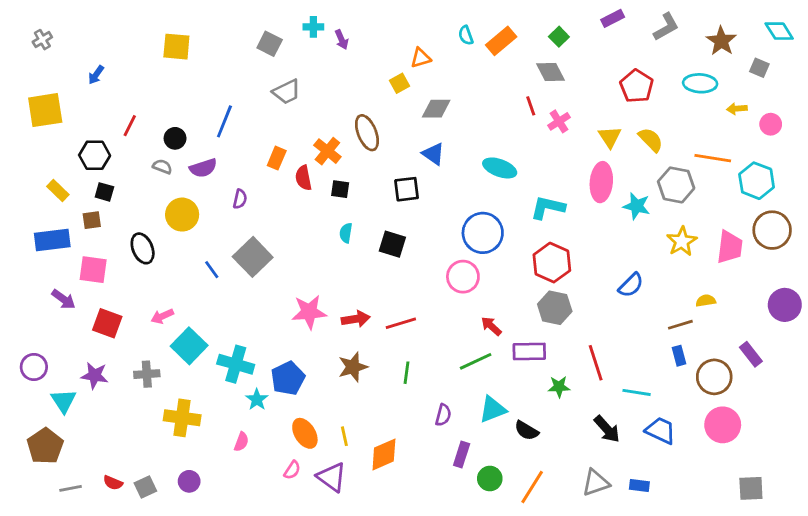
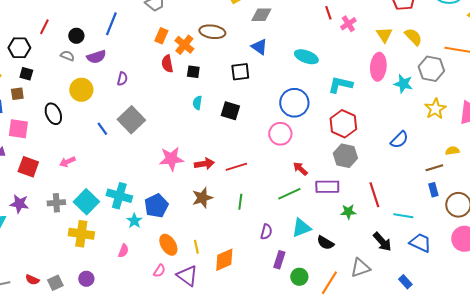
brown ellipse: (367, 133) -> (212, 32), turned -60
orange rectangle: (277, 158) -> (161, 36), moved
cyan square: (189, 346) -> (86, 202), moved
gray triangle: (596, 483) -> (360, 268), moved
blue rectangle: (639, 486) -> (405, 282), turned 40

